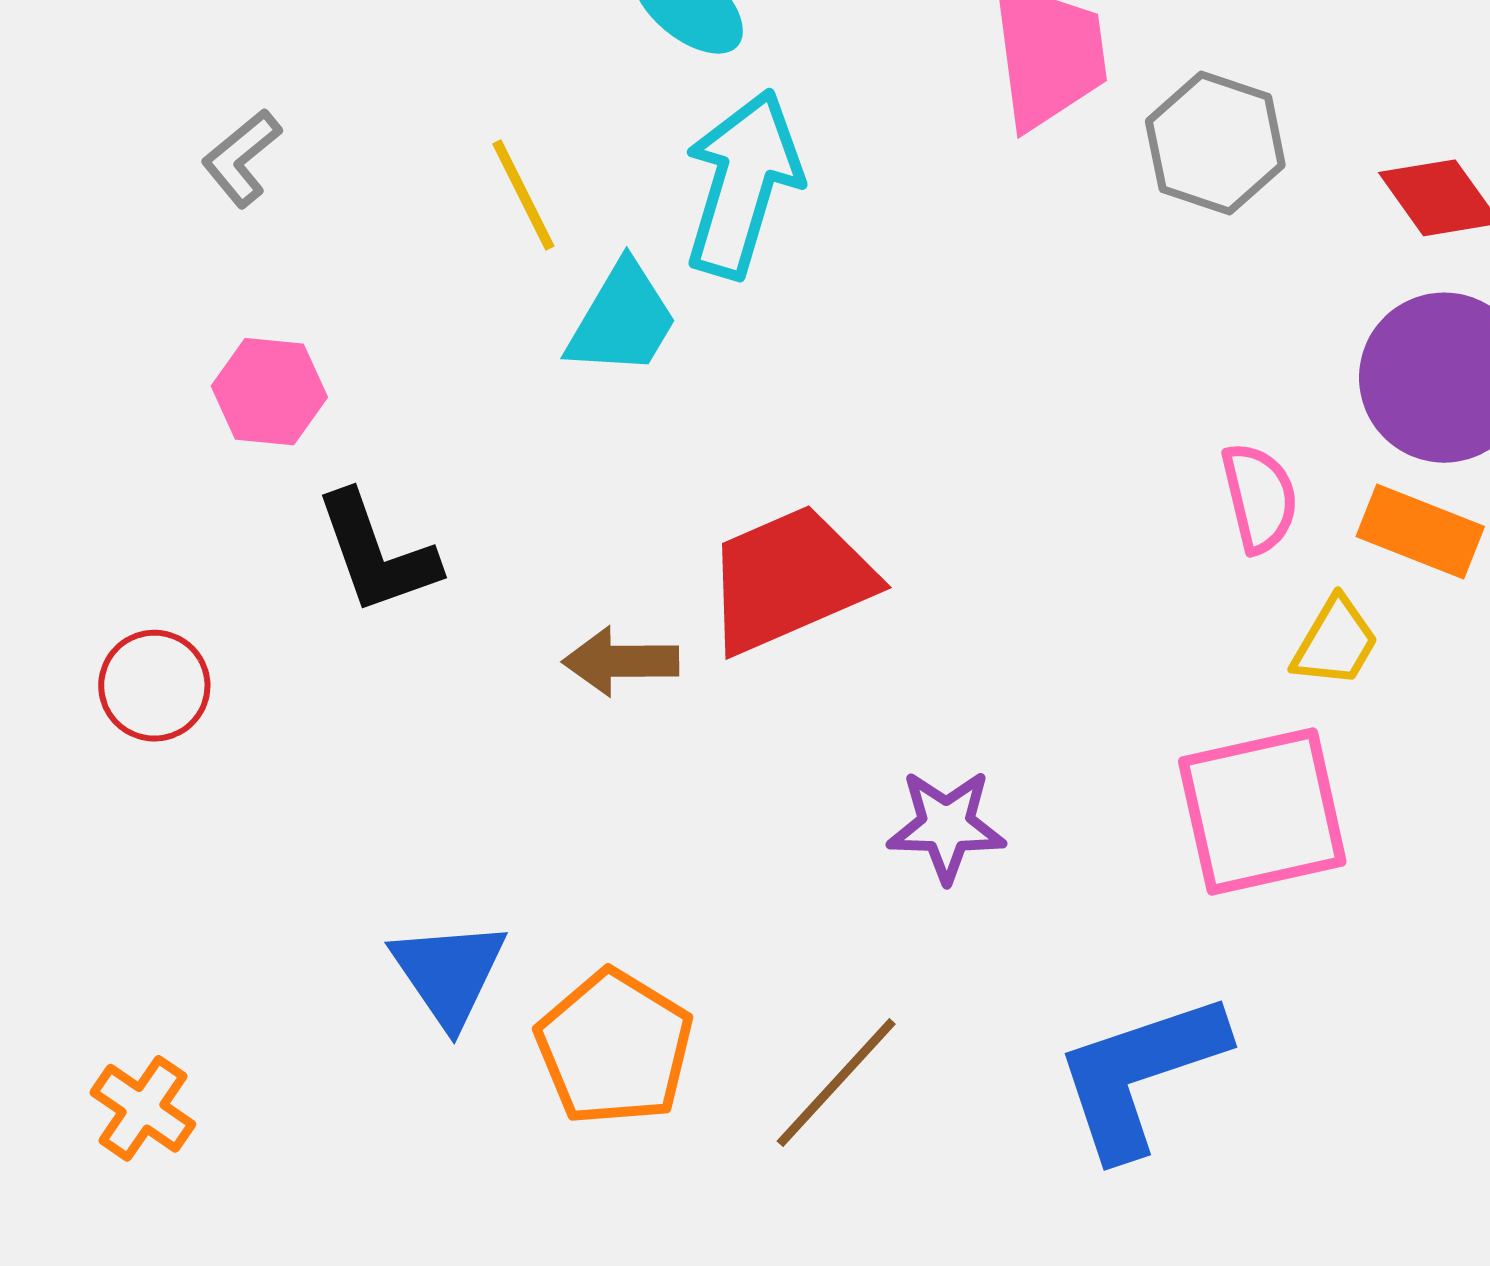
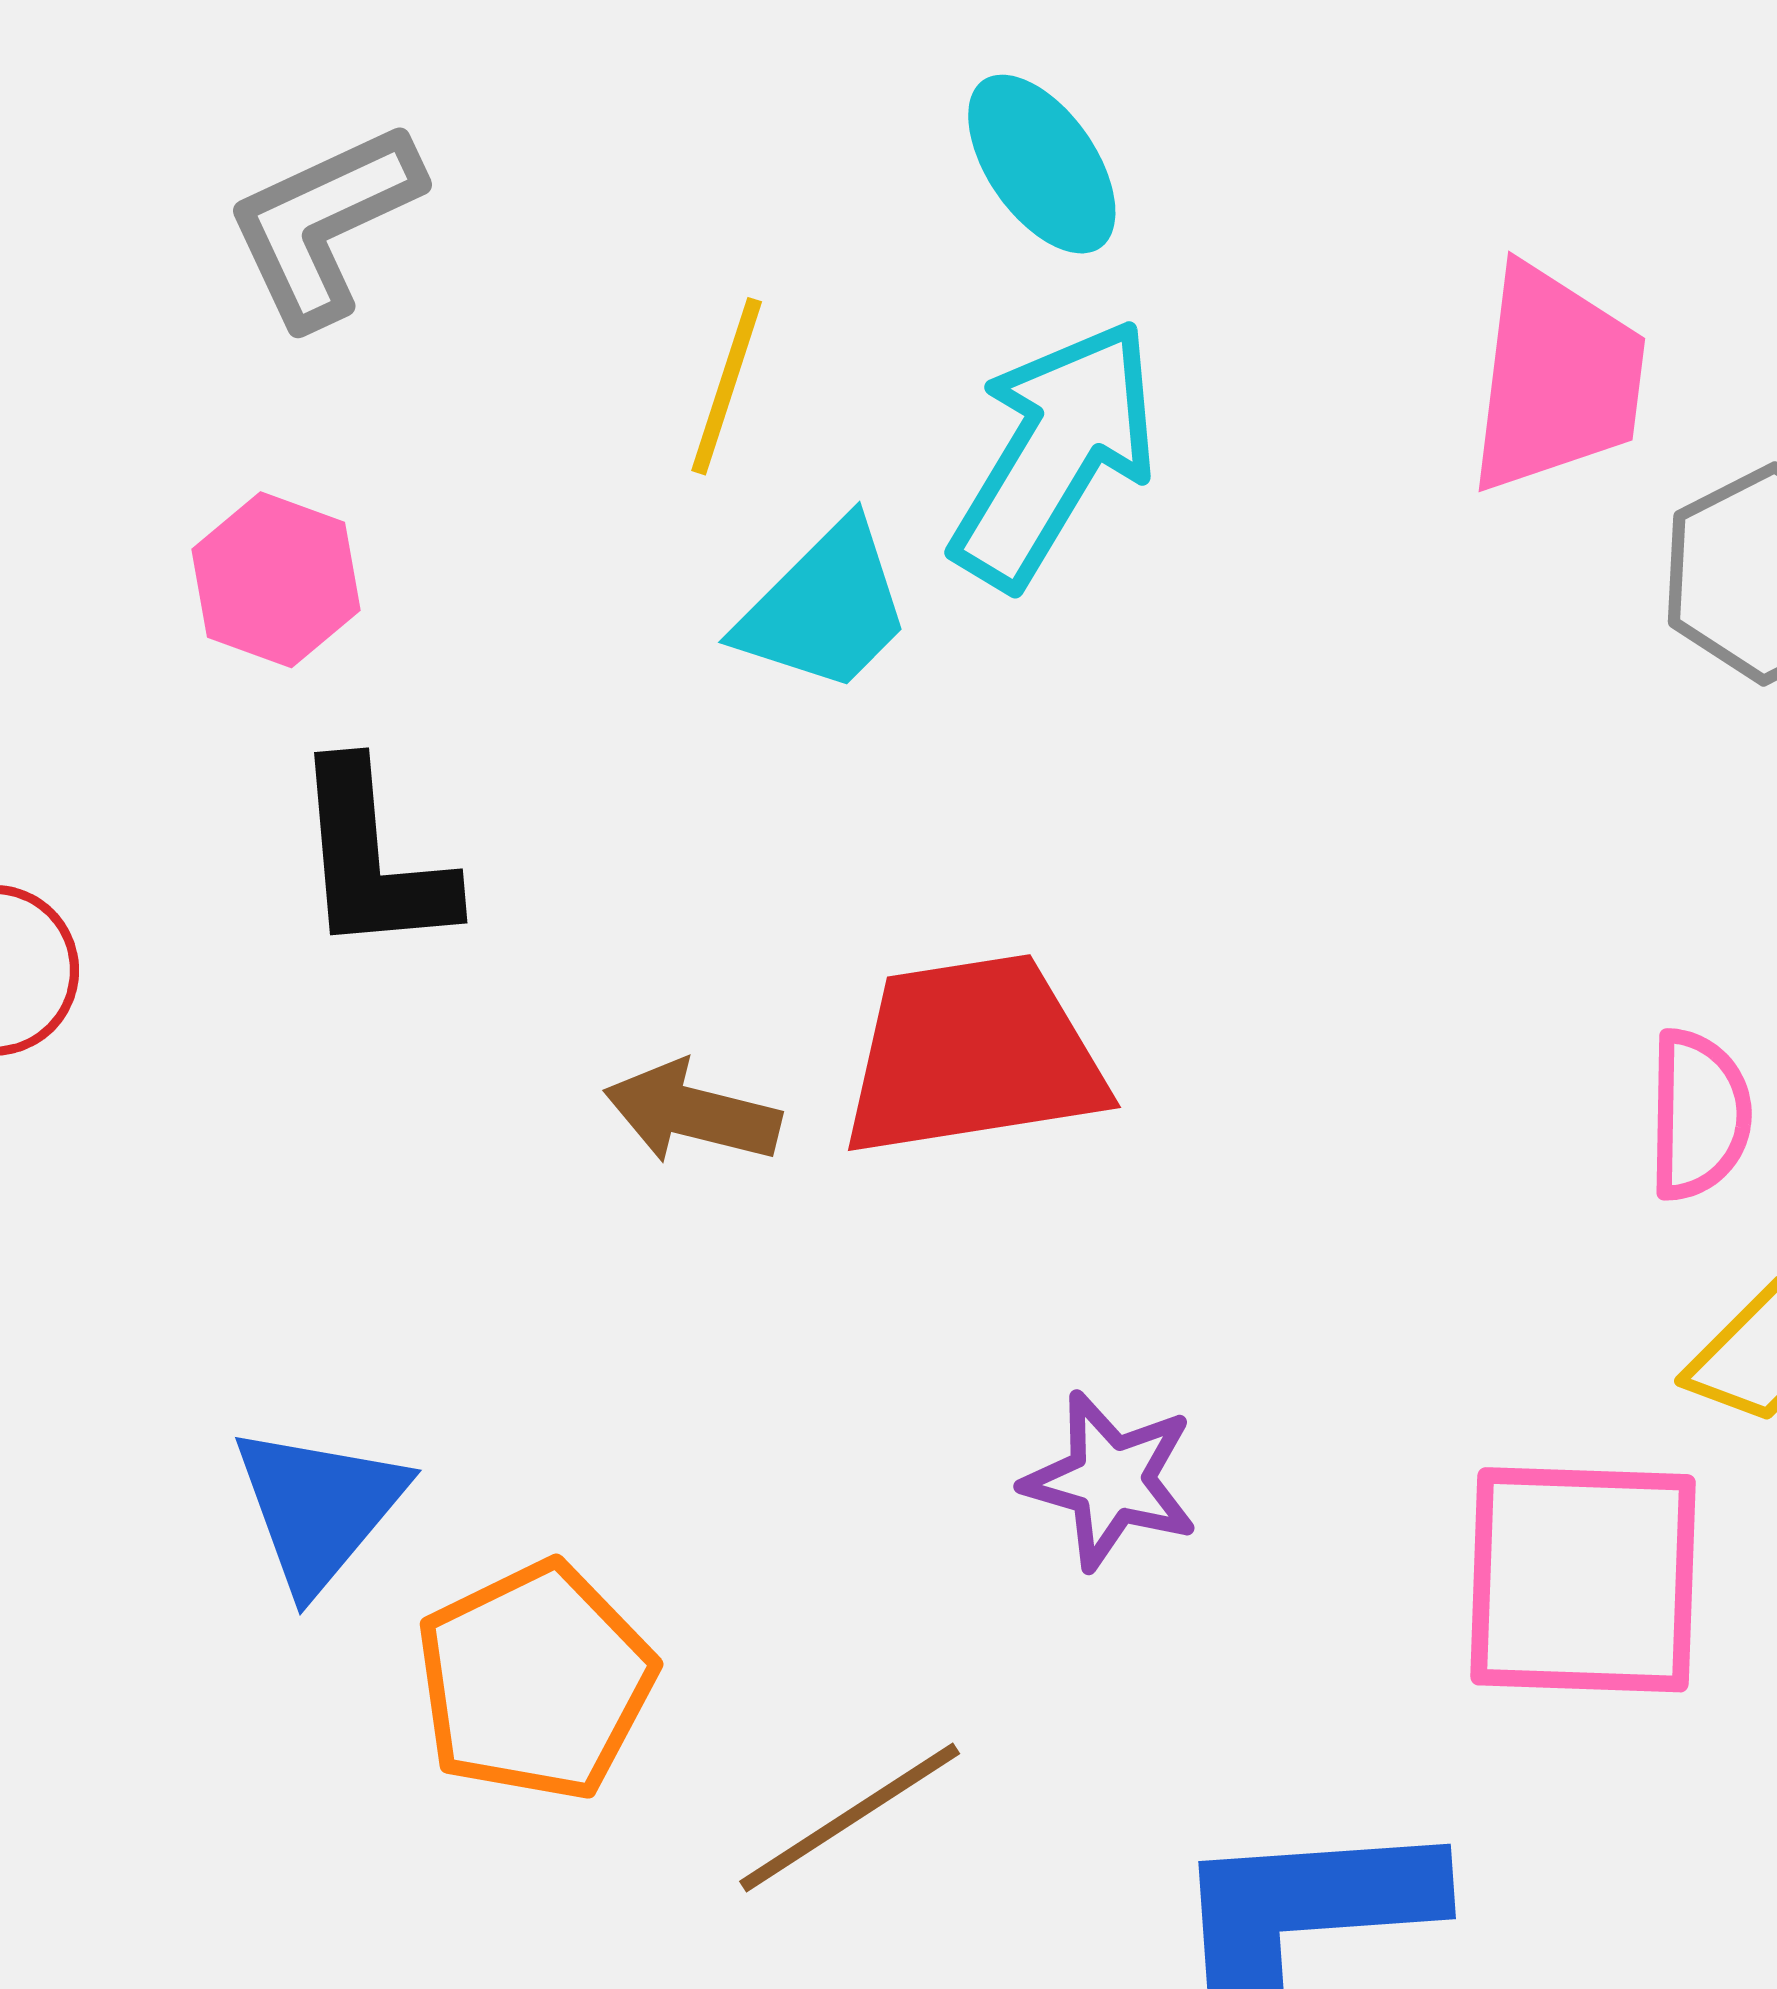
gray L-shape: (241, 158) -> (324, 224), size x1.5
yellow line: (523, 195) -> (727, 386), turned 30

